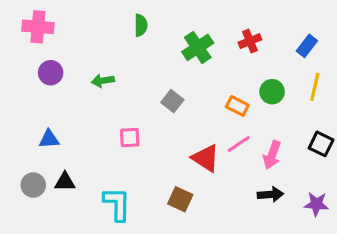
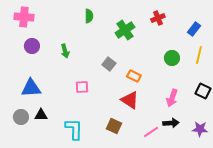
red cross: (250, 41) -> (158, 18), moved
green arrow: (103, 81) -> (65, 51), turned -96
orange rectangle: (237, 106) -> (134, 76), moved
blue triangle: (49, 139) -> (31, 88), size x1.5
pink line: (239, 144) -> (151, 132), moved

